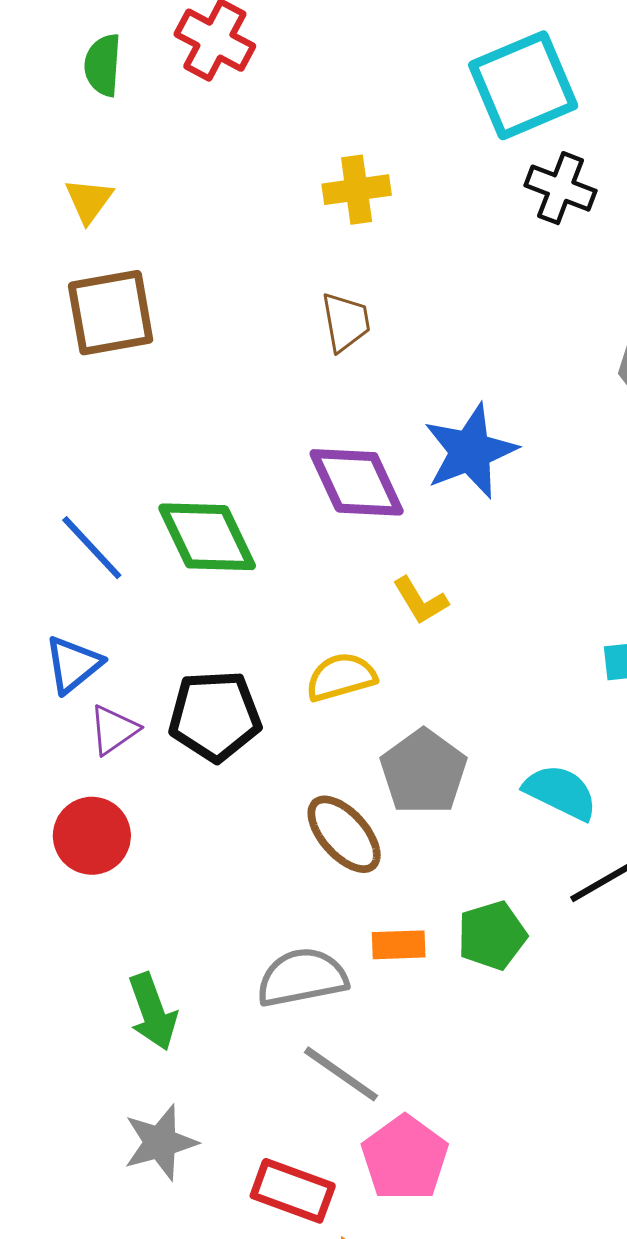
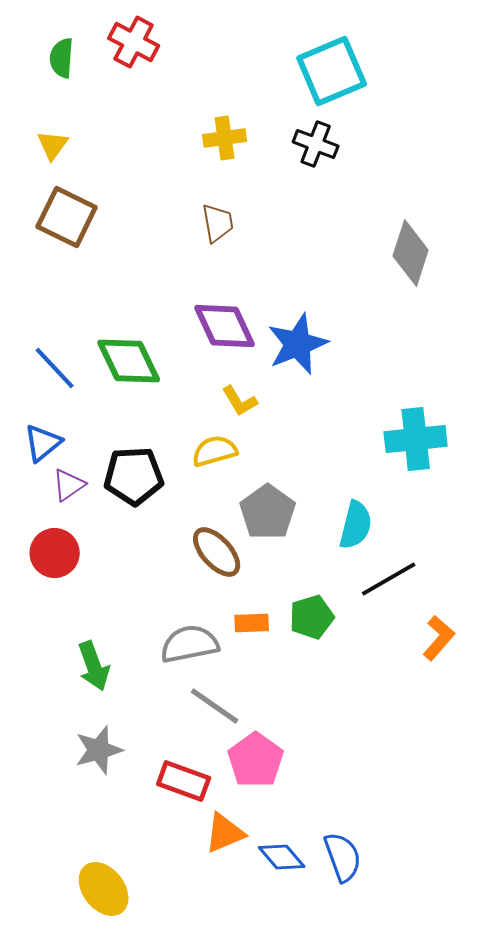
black cross: (561, 188) -> (316, 144), moved
brown square: (111, 313) -> (67, 217), turned 36
blue star: (470, 451) -> (298, 344), moved
yellow L-shape: (420, 601) -> (240, 401), moved
cyan semicircle: (561, 792) -> (356, 525), turned 78

